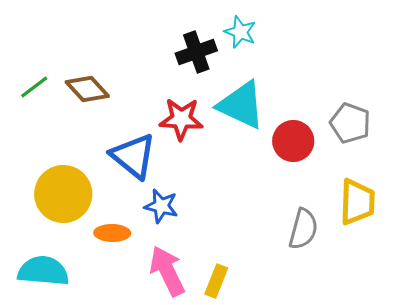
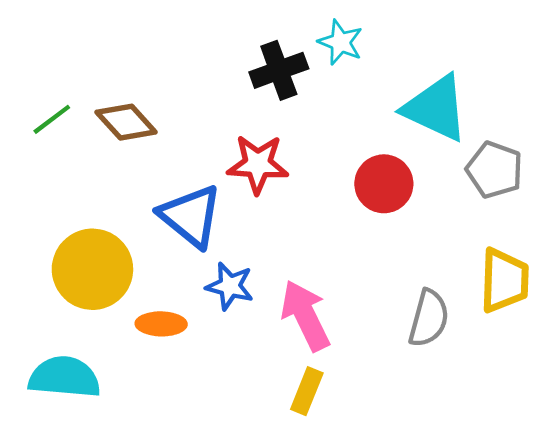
cyan triangle: (241, 105) -> (436, 108), moved
red circle: (293, 141) -> (384, 184), moved
pink arrow: (167, 271) -> (305, 315), moved

